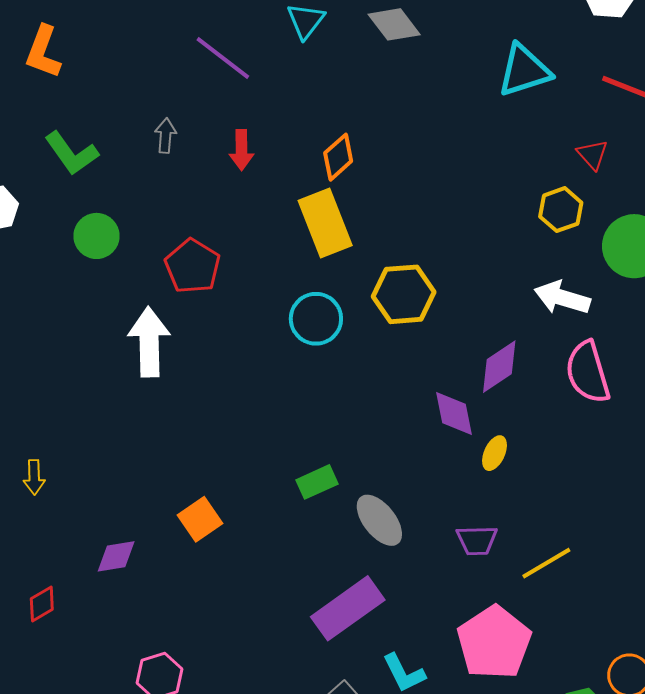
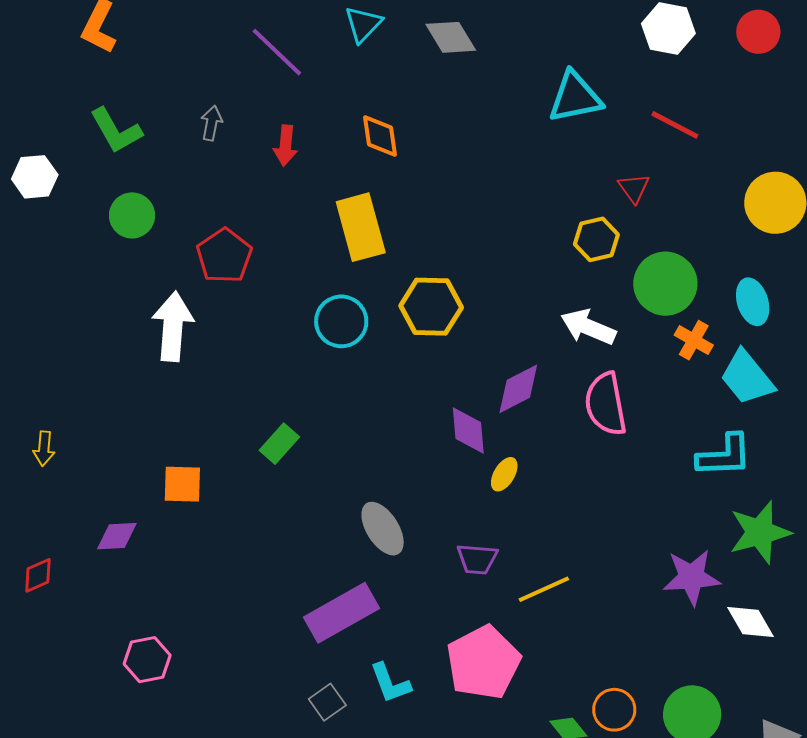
orange diamond: (338, 157) -> (380, 136), moved, turned -63
green rectangle: (317, 482) -> (279, 444), moved, turned -30
orange square: (200, 519) -> (182, 484), moved, turned 30

